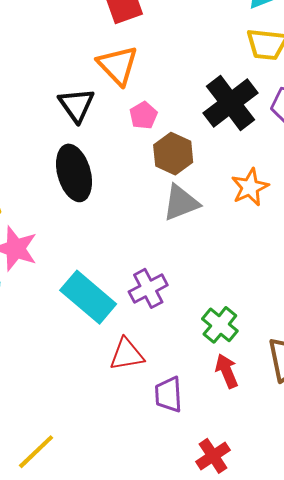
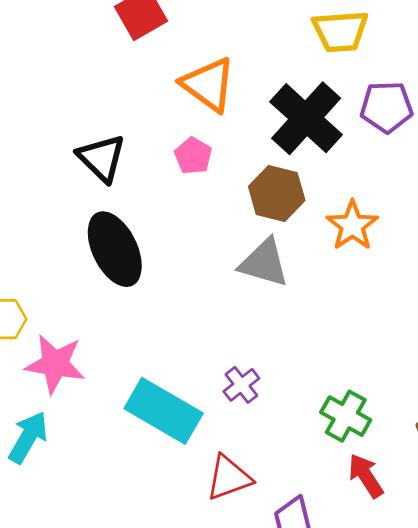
orange triangle: (118, 65) -> (208, 85), moved
brown hexagon: (173, 154) -> (277, 193), moved
gray triangle: (181, 203) -> (264, 263), turned 48
purple cross: (148, 288) -> (241, 385), size x0.7

